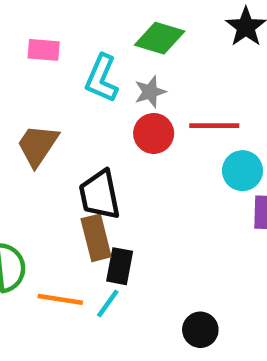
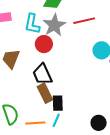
gray star: (150, 92) -> (54, 25), size x1.6
red line: (214, 126) -> (84, 21), moved
red circle: (154, 133) -> (44, 44), moved

